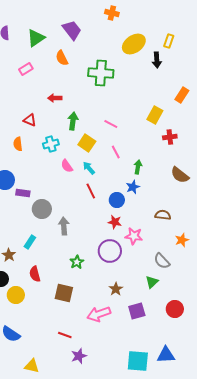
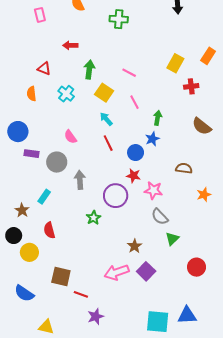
pink rectangle: (26, 69) -> (40, 15), turned -72
green cross: (101, 73) -> (119, 19), size x0.7
orange rectangle: (182, 95) -> (208, 56), moved
cyan cross: (51, 144) -> (66, 94), turned -35
pink semicircle: (67, 166) -> (70, 137), moved
purple rectangle: (23, 193) -> (32, 154), moved
purple circle: (110, 251) -> (116, 196), moved
gray semicircle: (162, 261) -> (160, 217), moved
brown square: (64, 293) -> (61, 277), moved
purple square: (137, 311) -> (146, 271), moved, turned -30

